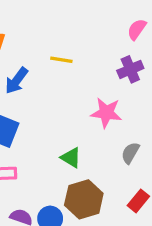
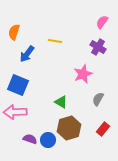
purple cross: (130, 69) -> (98, 47), turned -35
pink star: (106, 113) -> (83, 74), turned -30

